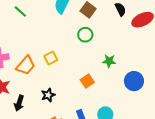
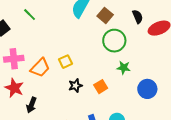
green line: (20, 12) -> (30, 15), moved
green circle: (85, 35) -> (114, 41), moved, size x1.5
black star: (48, 95) -> (75, 86), moved

